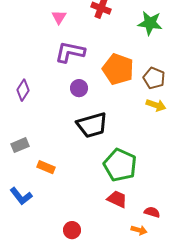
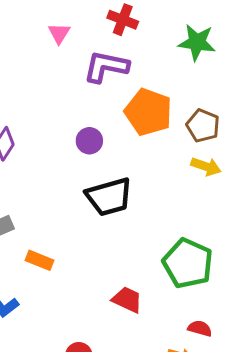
purple L-shape: (70, 52) -> (106, 67), moved
green pentagon: (120, 165) -> (188, 263), moved
red trapezoid: (117, 199) -> (127, 300), moved

